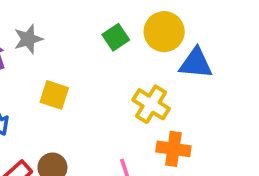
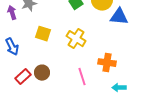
yellow cross: (151, 104) -> (76, 39), moved

